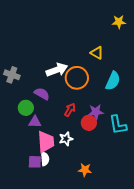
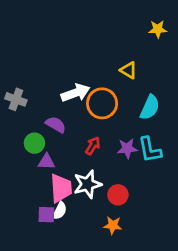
red circle: (89, 123) -> (118, 195), moved
cyan L-shape: (118, 125) -> (150, 150), moved
white star: (66, 139) -> (87, 184), size x1.5
white semicircle: (45, 159) -> (60, 211), turned 32

